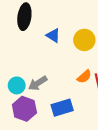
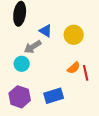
gray arrow: (38, 83) -> (33, 47), moved
cyan circle: (17, 85) -> (22, 64), moved

